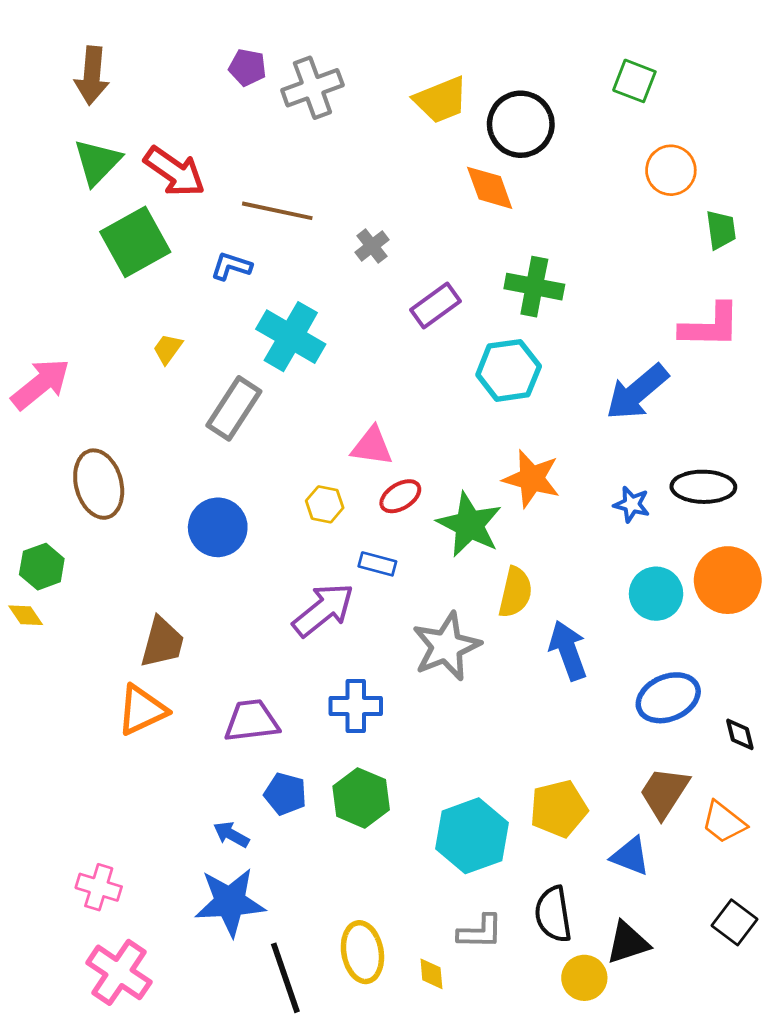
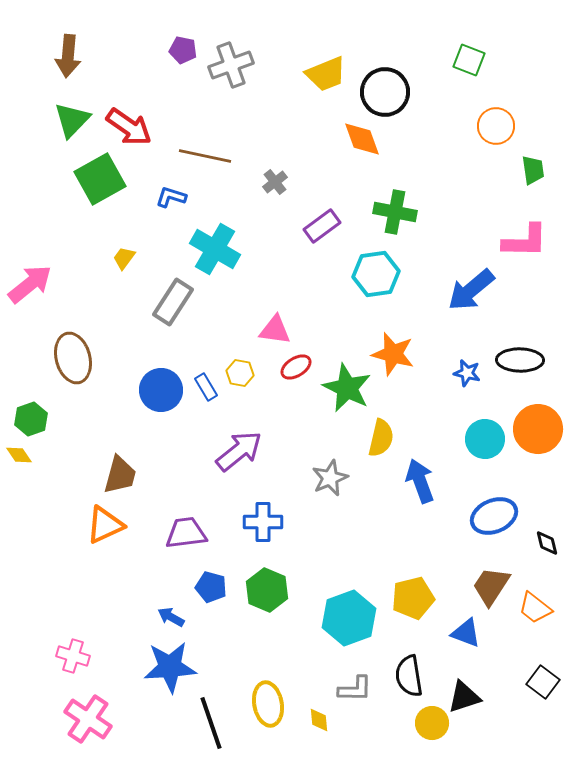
blue rectangle: (377, 564) -> (206, 387), moved, turned 44
gray star: (446, 646) -> (330, 478), size x0.7

